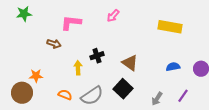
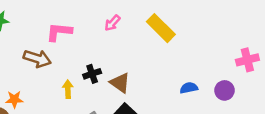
yellow rectangle: (170, 27) -> (161, 28), moved, turned 35
brown arrow: (54, 44) -> (37, 59), size x1.5
brown triangle: (130, 63) -> (120, 83), moved

